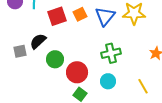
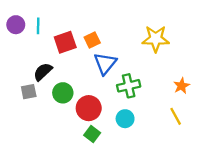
blue triangle: (105, 16) -> (105, 63), moved
gray square: (20, 51) -> (29, 92), moved
yellow line: (143, 86) -> (176, 116), moved

